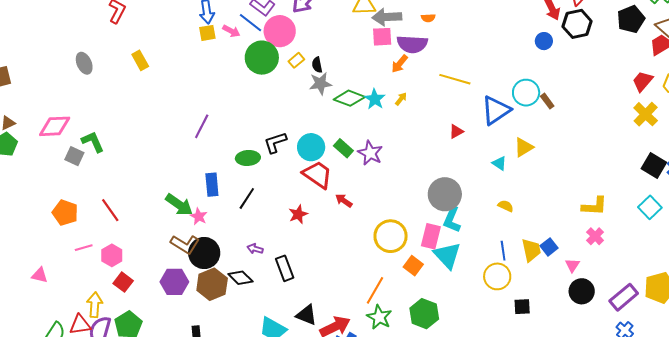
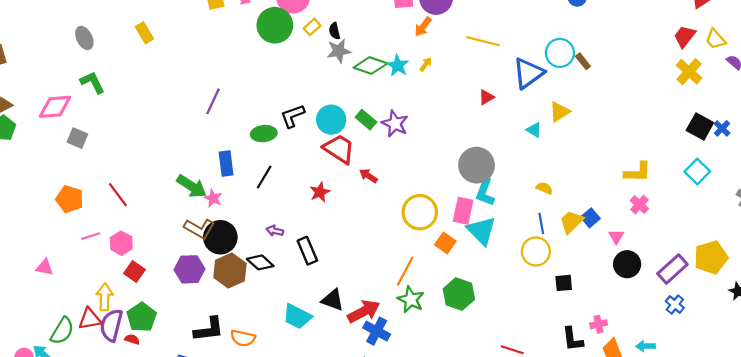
green L-shape: (93, 142) -> (92, 82), moved
yellow semicircle: (506, 206) -> (544, 188), moved
yellow trapezoid: (531, 250) -> (571, 222), turned -120

